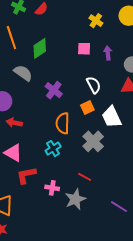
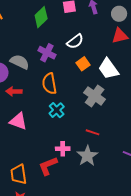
green diamond: (40, 48) -> (41, 17), moved
gray semicircle: (23, 73) -> (20, 62), moved
white semicircle: (94, 85) -> (75, 41), moved, turned 90
orange semicircle: (63, 123) -> (49, 84), moved
red L-shape: (26, 175) -> (48, 166), moved

